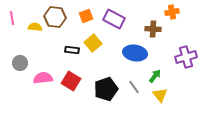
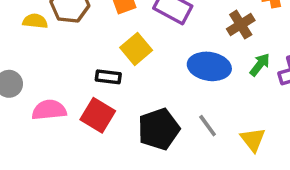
brown cross: (153, 29) -> (241, 25), turned -35
black rectangle: (72, 50) -> (108, 77), moved
green arrow: (155, 76) -> (260, 65), moved

